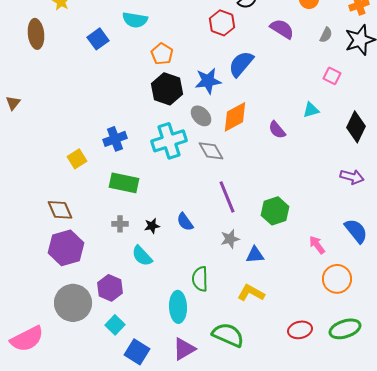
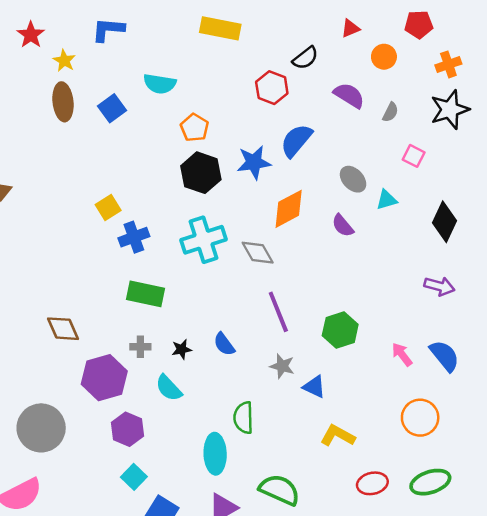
brown ellipse: (36, 34) -> (63, 102), moved
gray semicircle: (326, 35) -> (390, 112), moved
gray ellipse: (201, 116) -> (353, 179), moved
yellow square: (77, 159) -> (108, 208), moved
gray star: (230, 239) -> (282, 366), turned 30
pink arrow: (317, 245) -> (402, 354), moved
purple hexagon: (66, 248) -> (104, 378), moved
blue triangle: (255, 255) -> (314, 387), turned 30
yellow L-shape: (251, 293) -> (338, 436), moved
gray circle: (73, 303) -> (41, 428), moved

